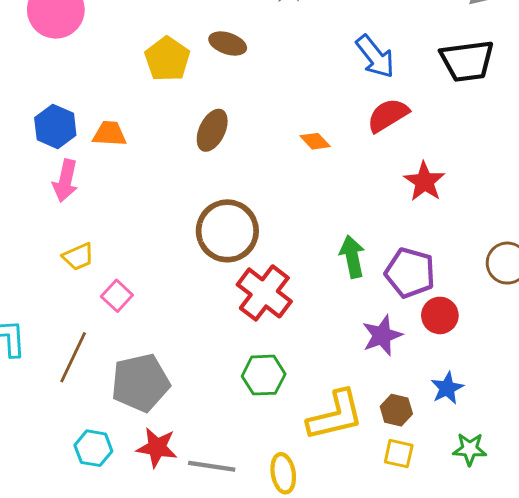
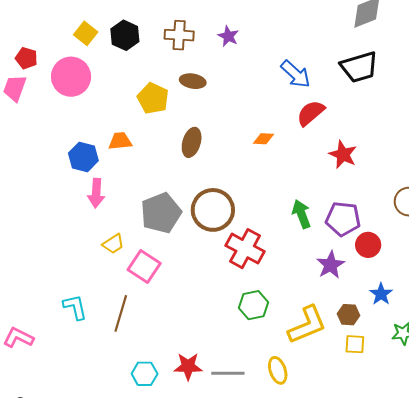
orange trapezoid: (110, 134) -> (120, 141), moved
orange diamond: (315, 141) -> (263, 139), turned -35
pink square: (117, 296) -> (144, 267), size x1.5
gray pentagon: (140, 383) -> (161, 213), moved

